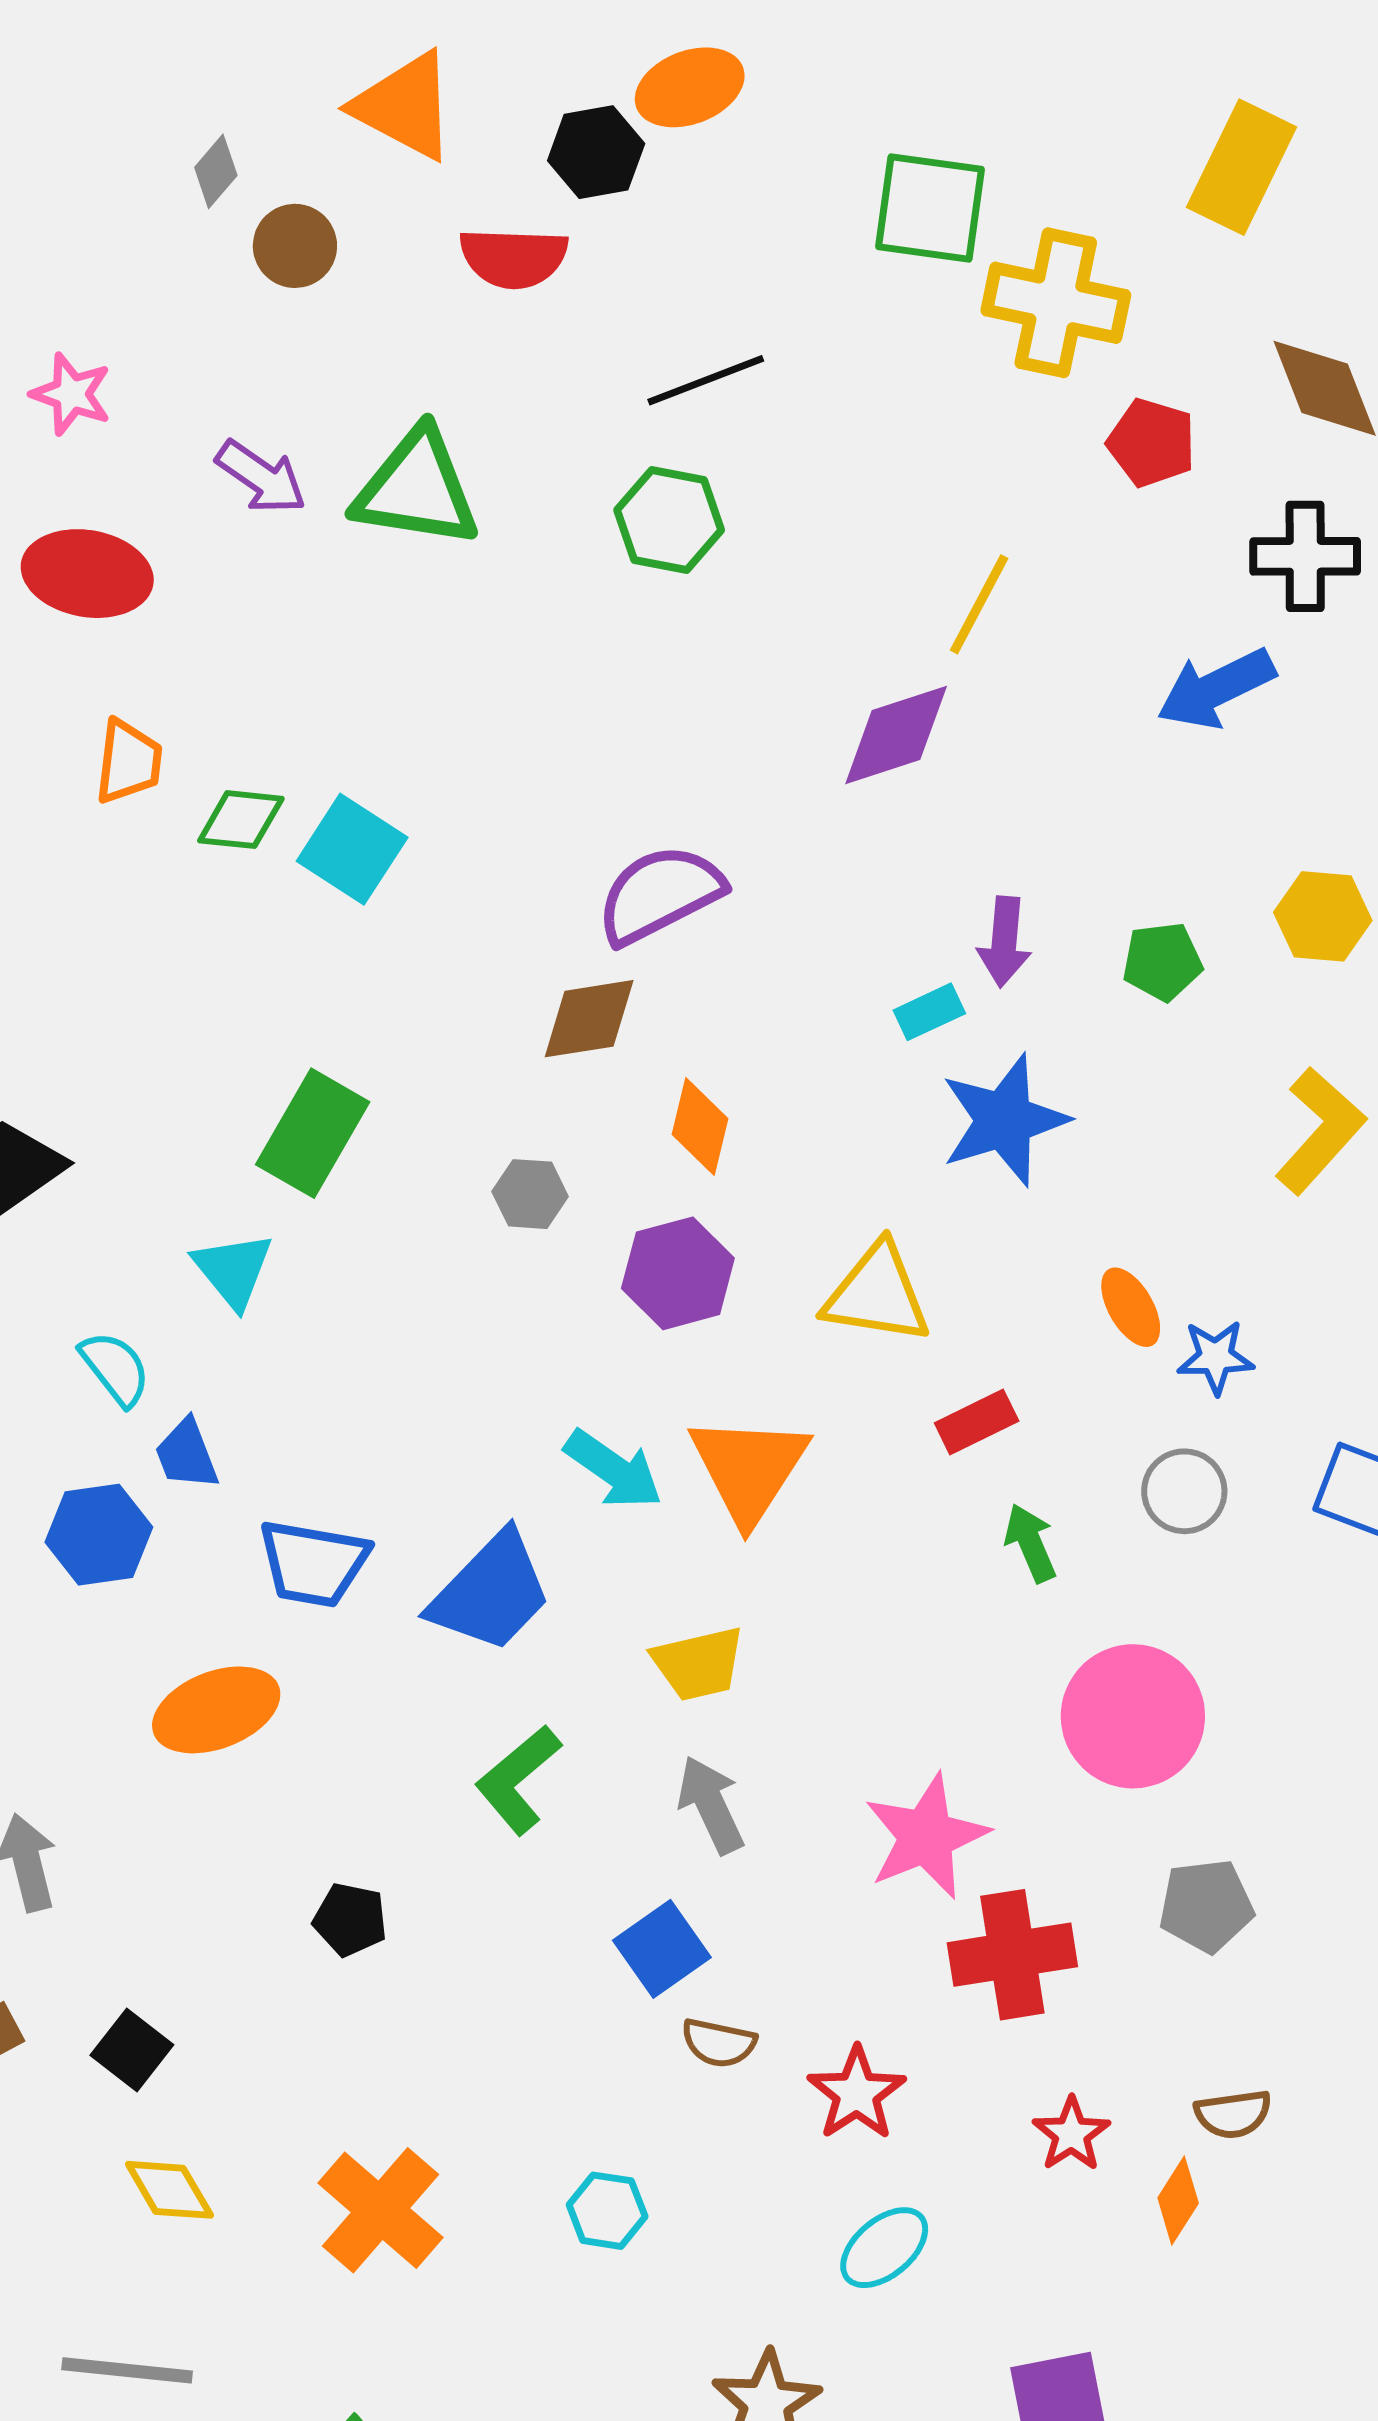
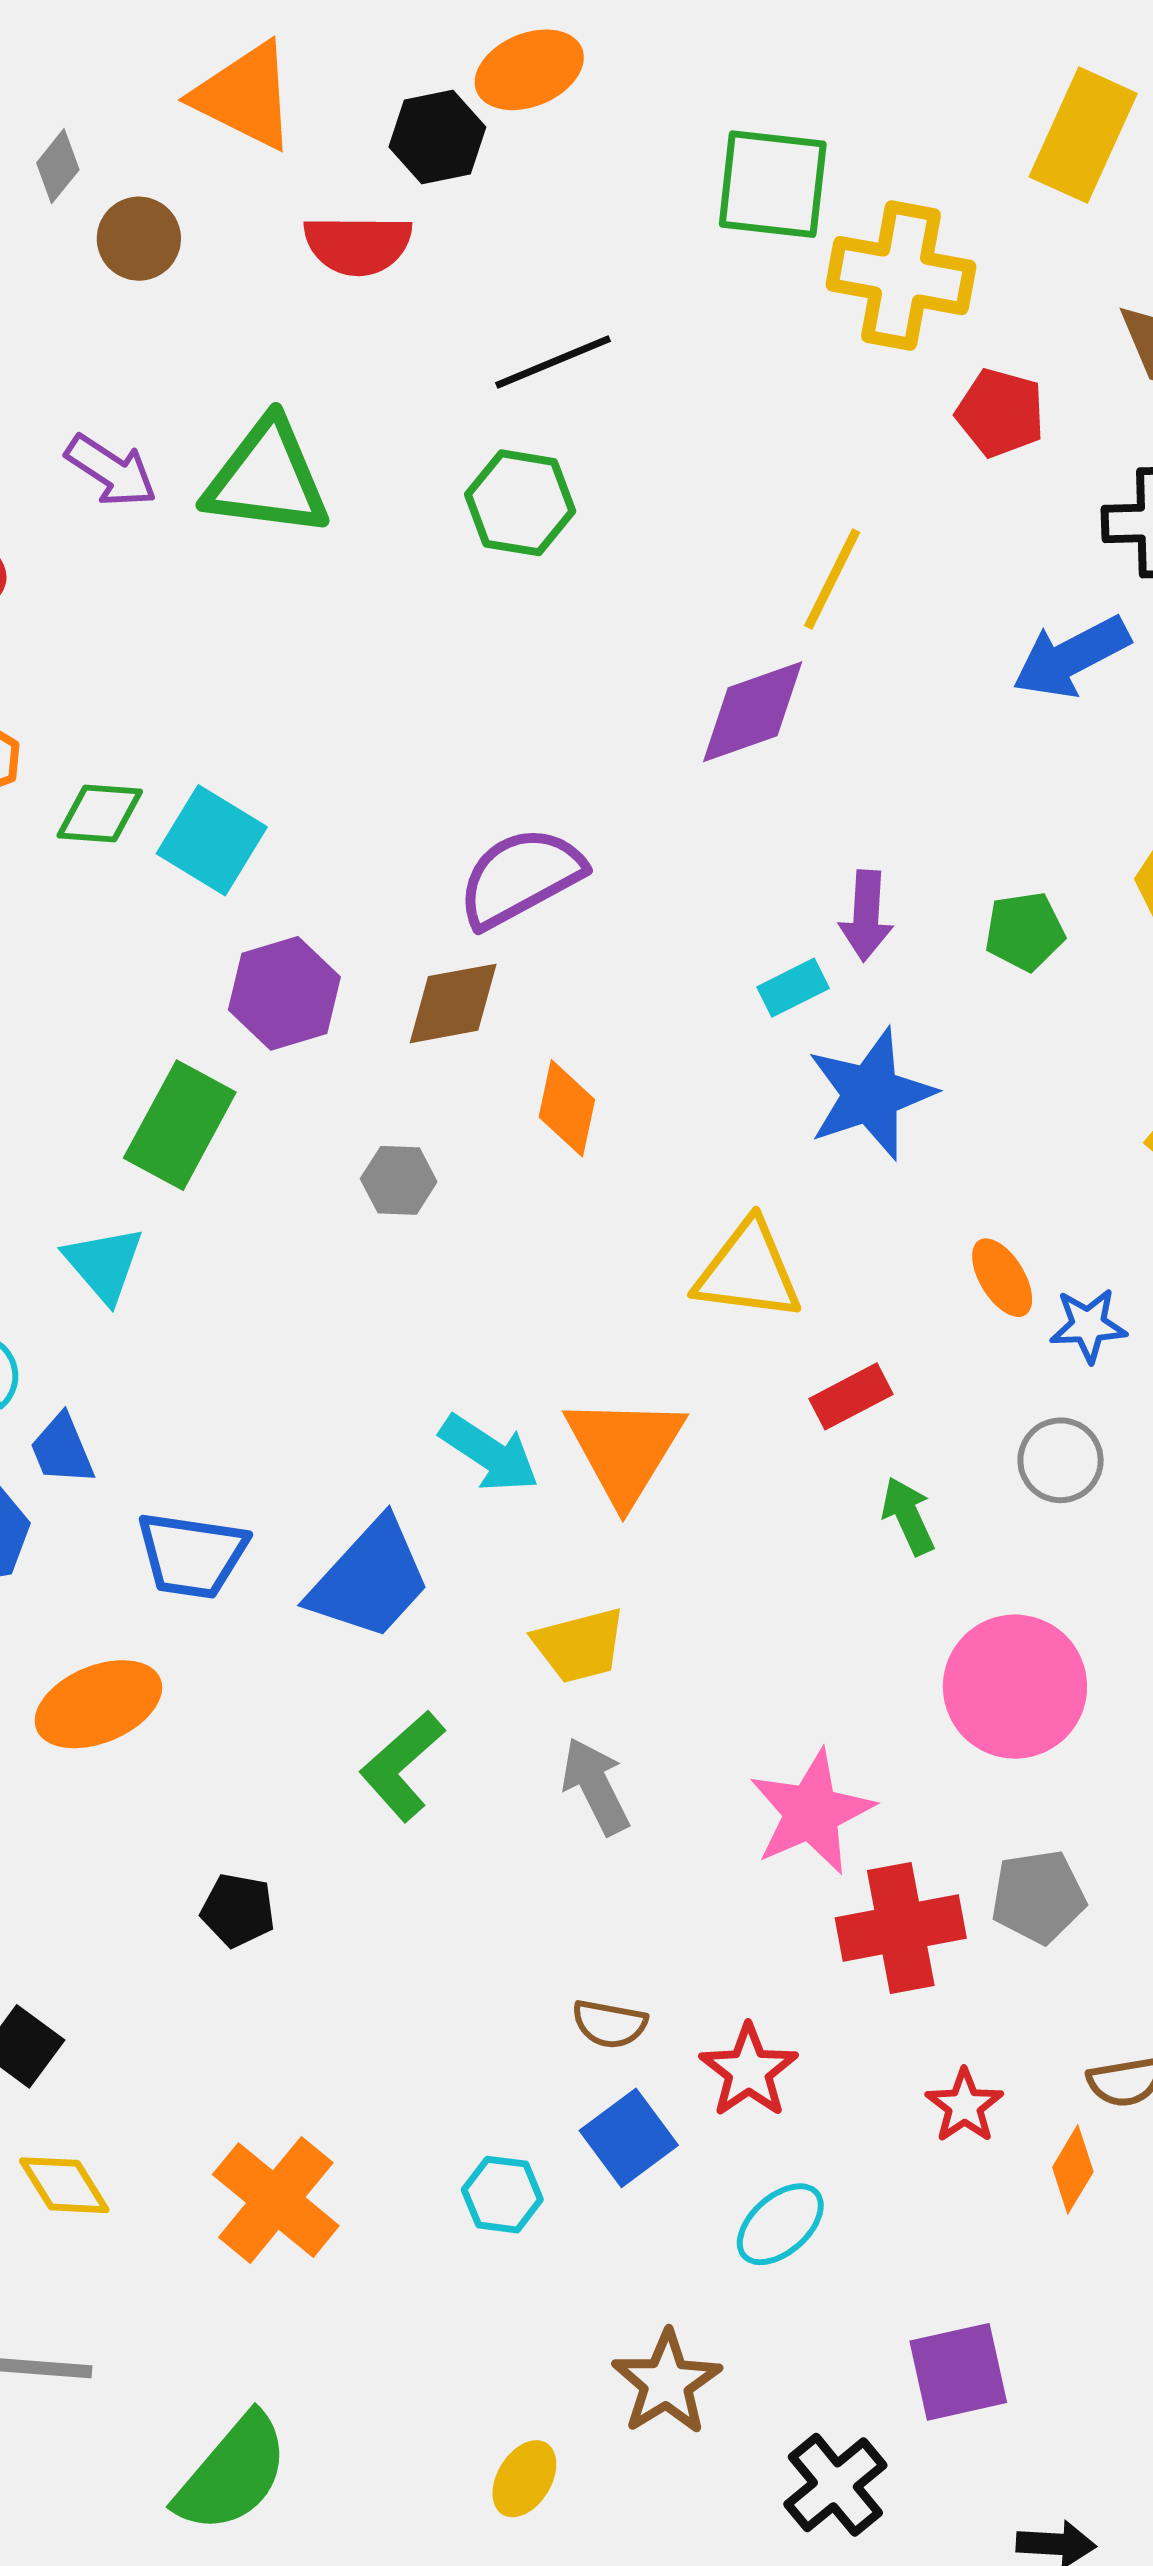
purple hexagon: (678, 1273) -> (284, 993), moved
gray pentagon: (1206, 1906) -> (1038, 1897), moved
blue square: (662, 1949) -> (629, 2138), moved

